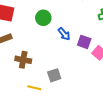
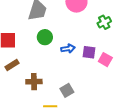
blue arrow: (64, 34) -> (68, 49), turned -48

